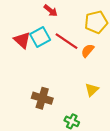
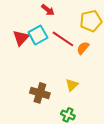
red triangle: (22, 40) -> (21, 38), turned 30
yellow triangle: (92, 90) -> (72, 85), moved

